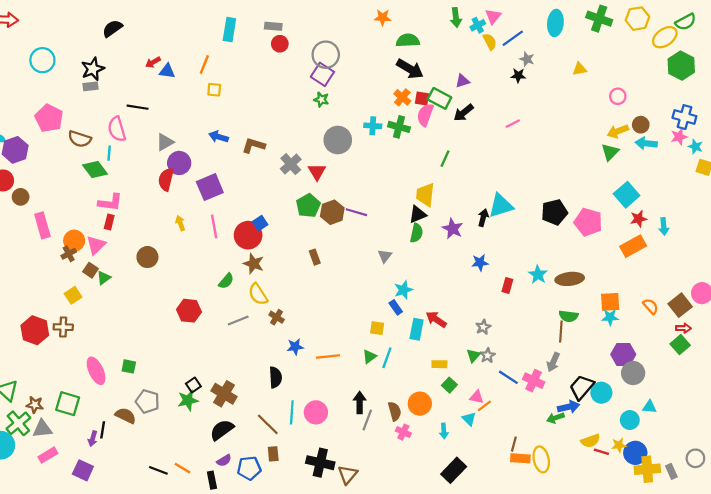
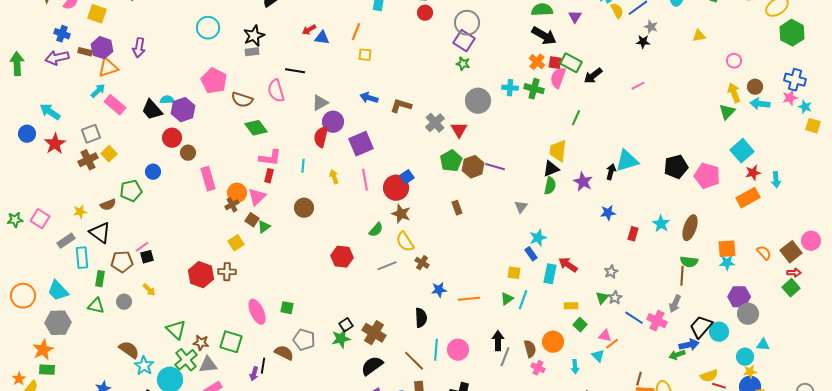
purple triangle: (462, 81) -> (575, 17), moved, turned -40
yellow arrow: (618, 131) -> (734, 93), turned 90
cyan line: (109, 153) -> (303, 166), moved
brown ellipse: (570, 279) -> (690, 228), turned -65
yellow star: (619, 445) -> (750, 372), moved

